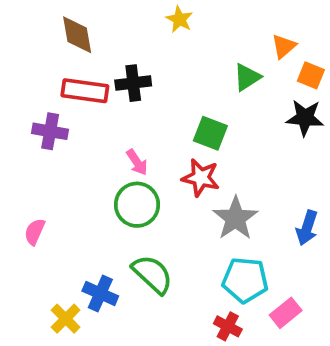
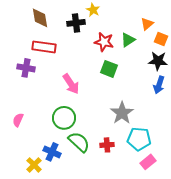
black cross: (133, 83) -> (76, 23), moved
pink arrow: (137, 162) -> (71, 84), size x1.5
red star: (201, 178) -> (104, 42), moved
green circle: (137, 205) -> (64, 118), moved
blue arrow: (307, 228) -> (159, 85), moved
cyan pentagon: (245, 280) -> (139, 139), moved
red cross: (228, 326) -> (107, 145), moved, turned -32

